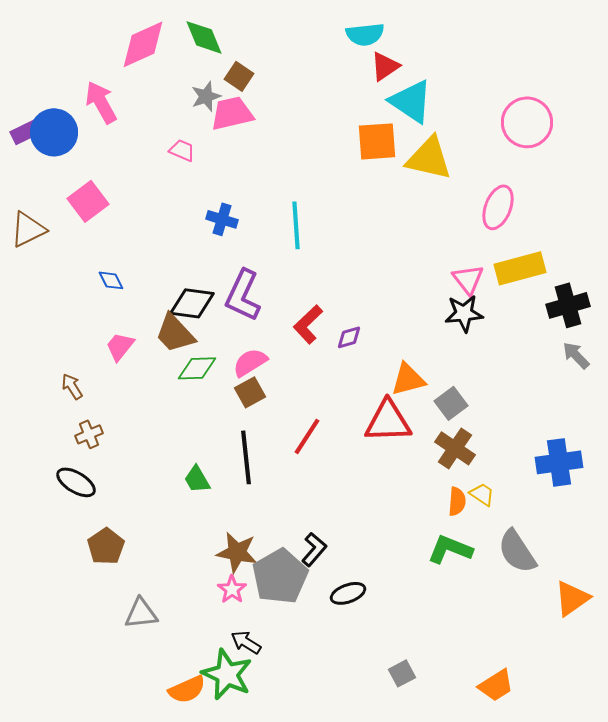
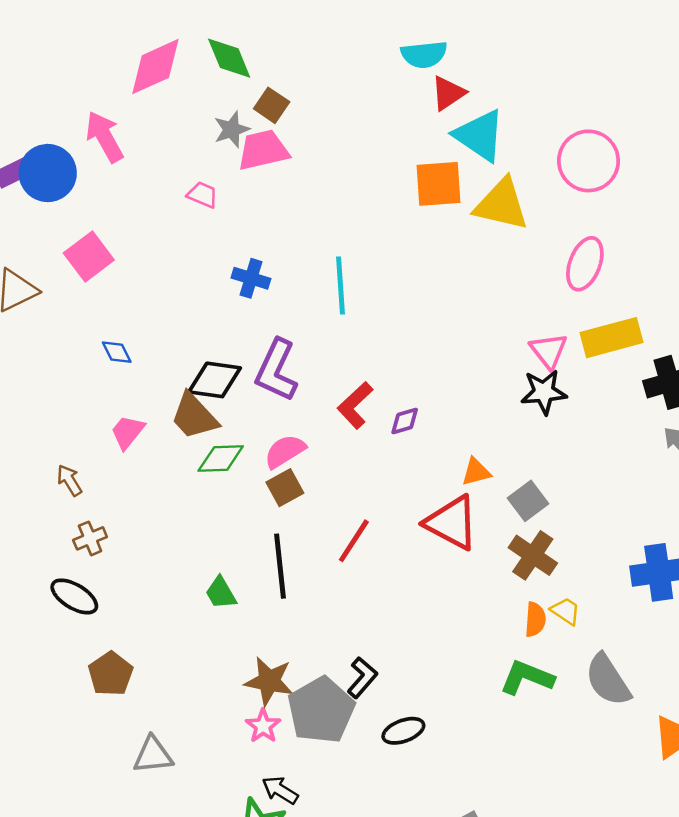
pink circle: (527, 122) -> (589, 161), moved
orange triangle: (408, 379) -> (476, 472), size x0.7
red triangle: (388, 421) -> (452, 523), turned 30

